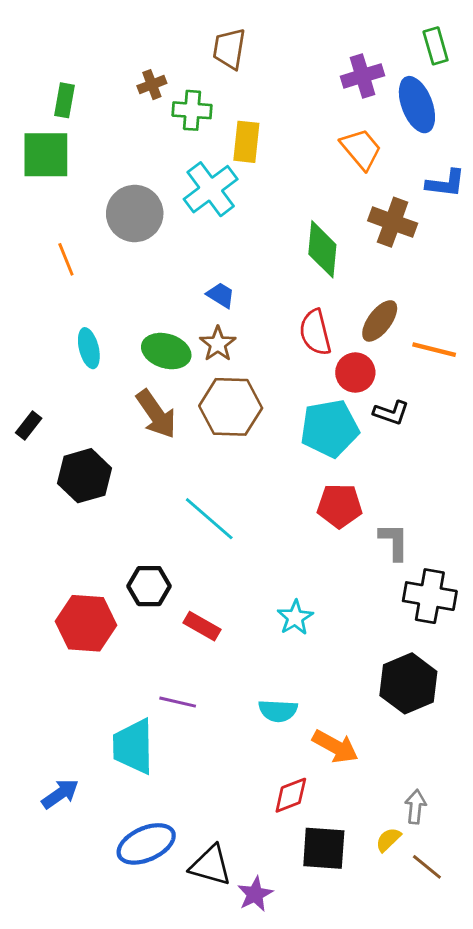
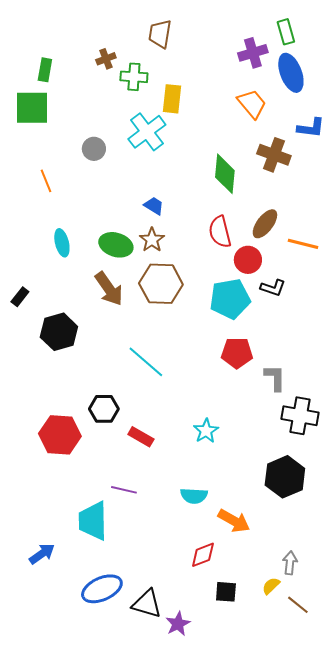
green rectangle: (436, 46) -> (286, 32), moved
gray circle: (135, 213) -> (94, 149), size x0.6
black square: (324, 848) -> (226, 592), size x0.7

